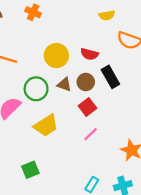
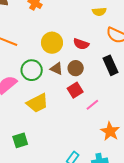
black rectangle: (110, 77) -> (111, 65), moved
pink line: (91, 134) -> (92, 105), moved

